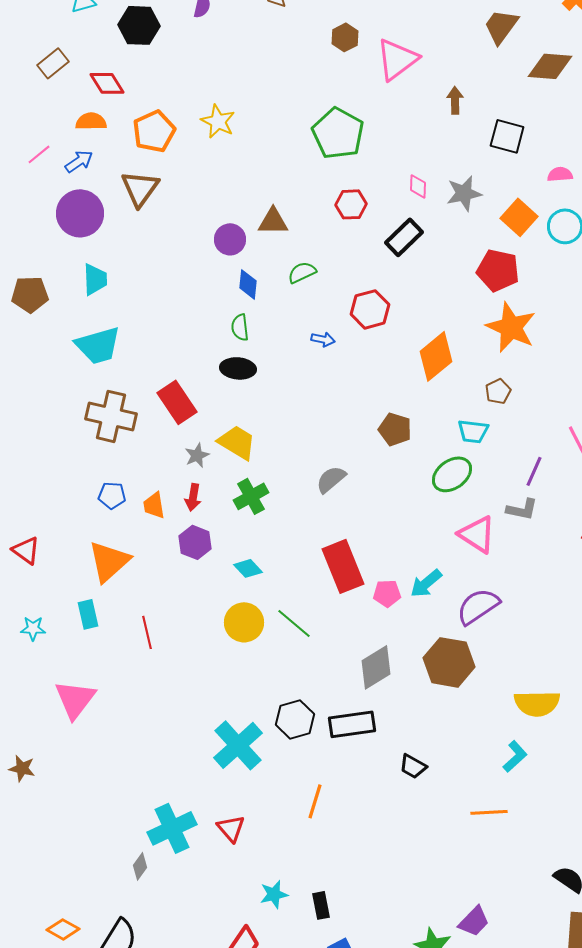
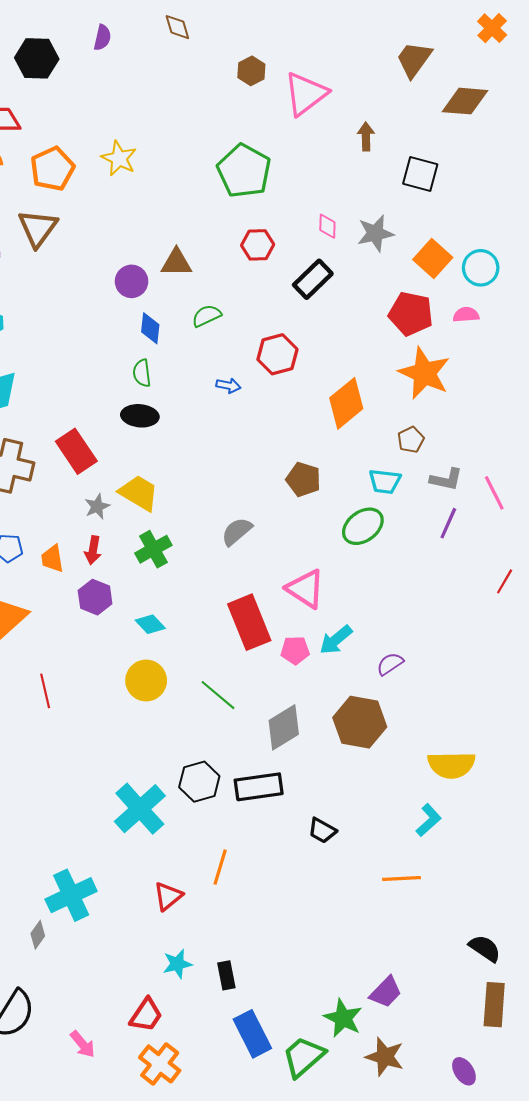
pink semicircle: (560, 174) -> (466, 315), moved
gray L-shape: (522, 509) -> (446, 479), moved
pink triangle: (477, 534) -> (306, 589), moved
purple semicircle: (478, 606) -> (390, 664), size x0.6
green line: (294, 623) -> (218, 695), moved
red triangle: (231, 828) -> (168, 896), moved, turned 32

